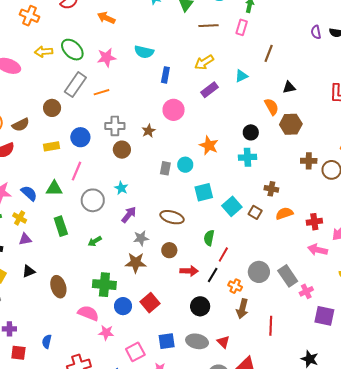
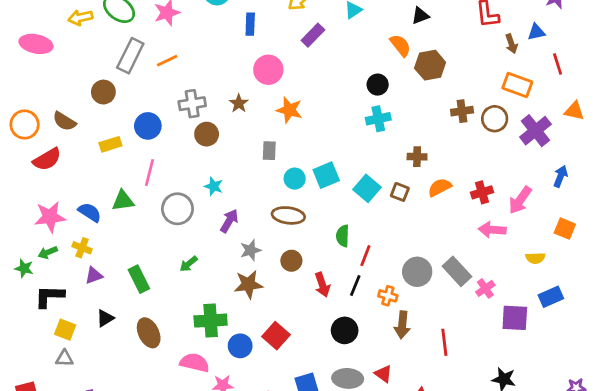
brown semicircle: (21, 125) -> (64, 121), turned 66
orange star: (209, 145) -> (289, 110), moved
cyan circle: (185, 165) -> (295, 179), moved
green rectangle: (61, 226) -> (139, 279), moved
red arrow: (189, 271) -> (322, 285), turned 78

